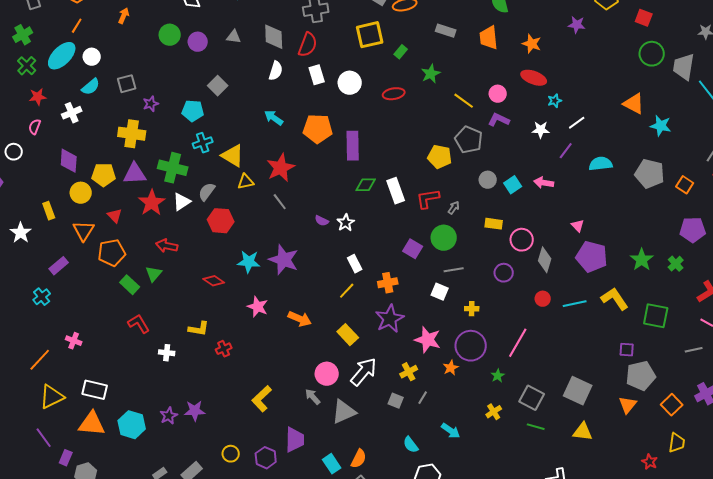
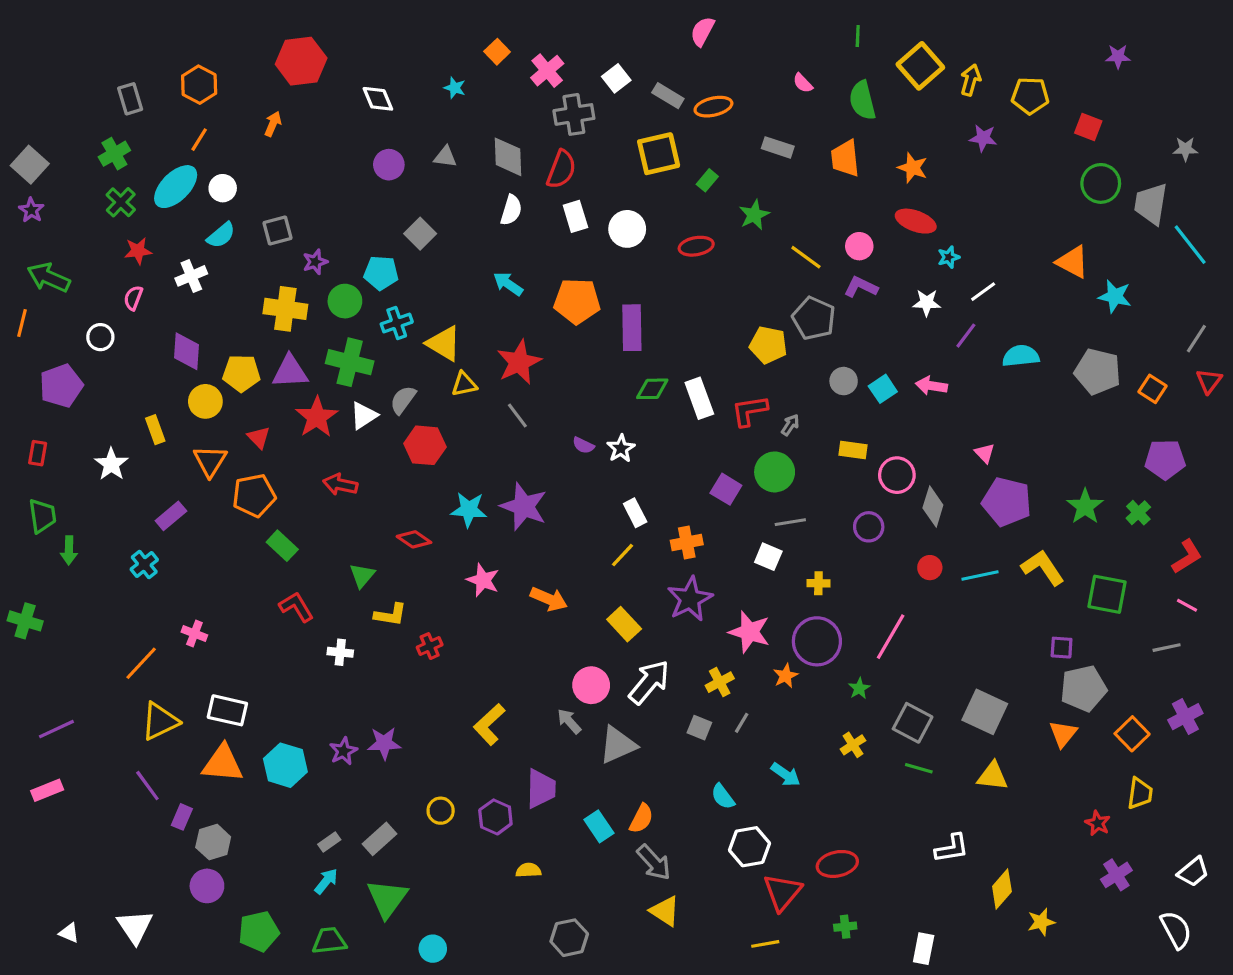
green circle: (170, 35) -> (345, 301), moved
green triangle: (154, 274) -> (362, 575), moved

